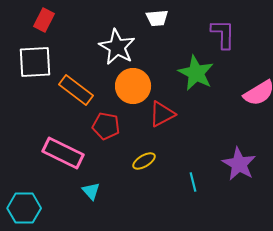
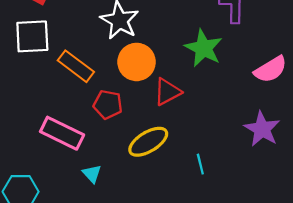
yellow ellipse: (144, 161) -> (148, 142), size x1.6
purple star: (239, 164) -> (262, 129), moved

